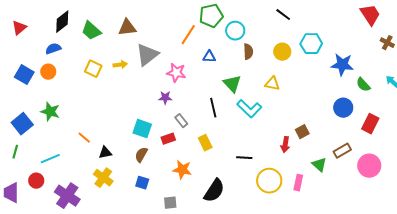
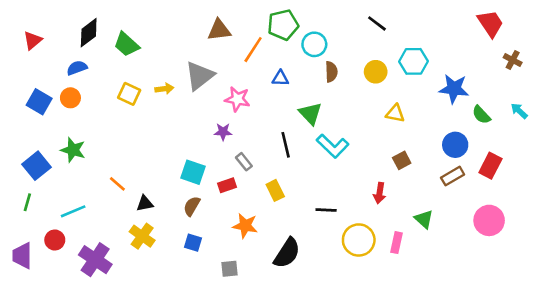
brown triangle: (127, 28) -> (219, 30), moved
yellow triangle: (272, 84) -> (395, 113), moved
brown square: (302, 132) -> (402, 160), moved
brown rectangle: (342, 151) -> (453, 176), moved

